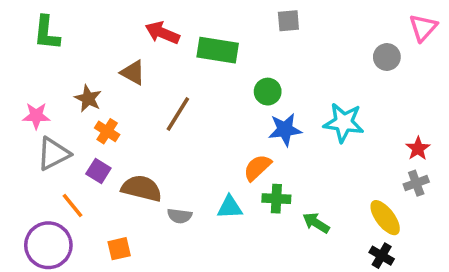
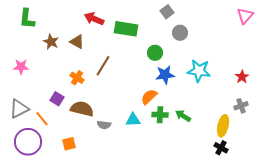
gray square: (288, 21) -> (167, 12), turned -32
gray circle: (387, 57) -> (180, 33), moved
brown star: (88, 98) -> (51, 42), moved
orange cross: (107, 131) -> (77, 78), moved
red star: (418, 149) -> (242, 77), moved
gray triangle: (54, 154) -> (19, 109), moved
yellow ellipse: (385, 218) -> (223, 126), turned 50
green arrow: (316, 223) -> (183, 116), moved

